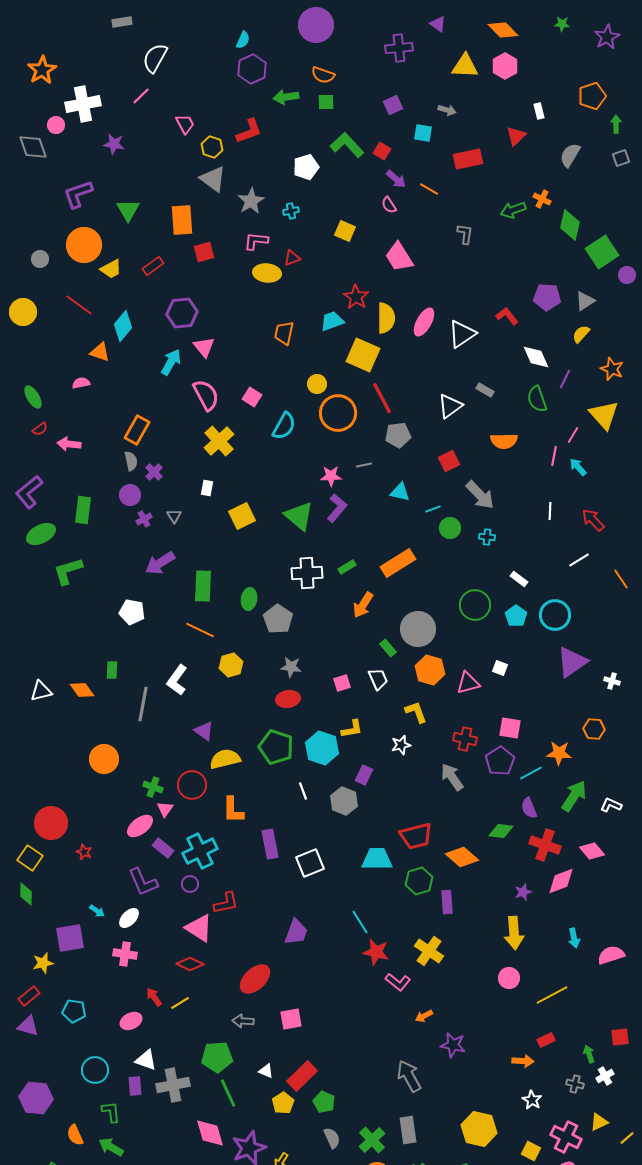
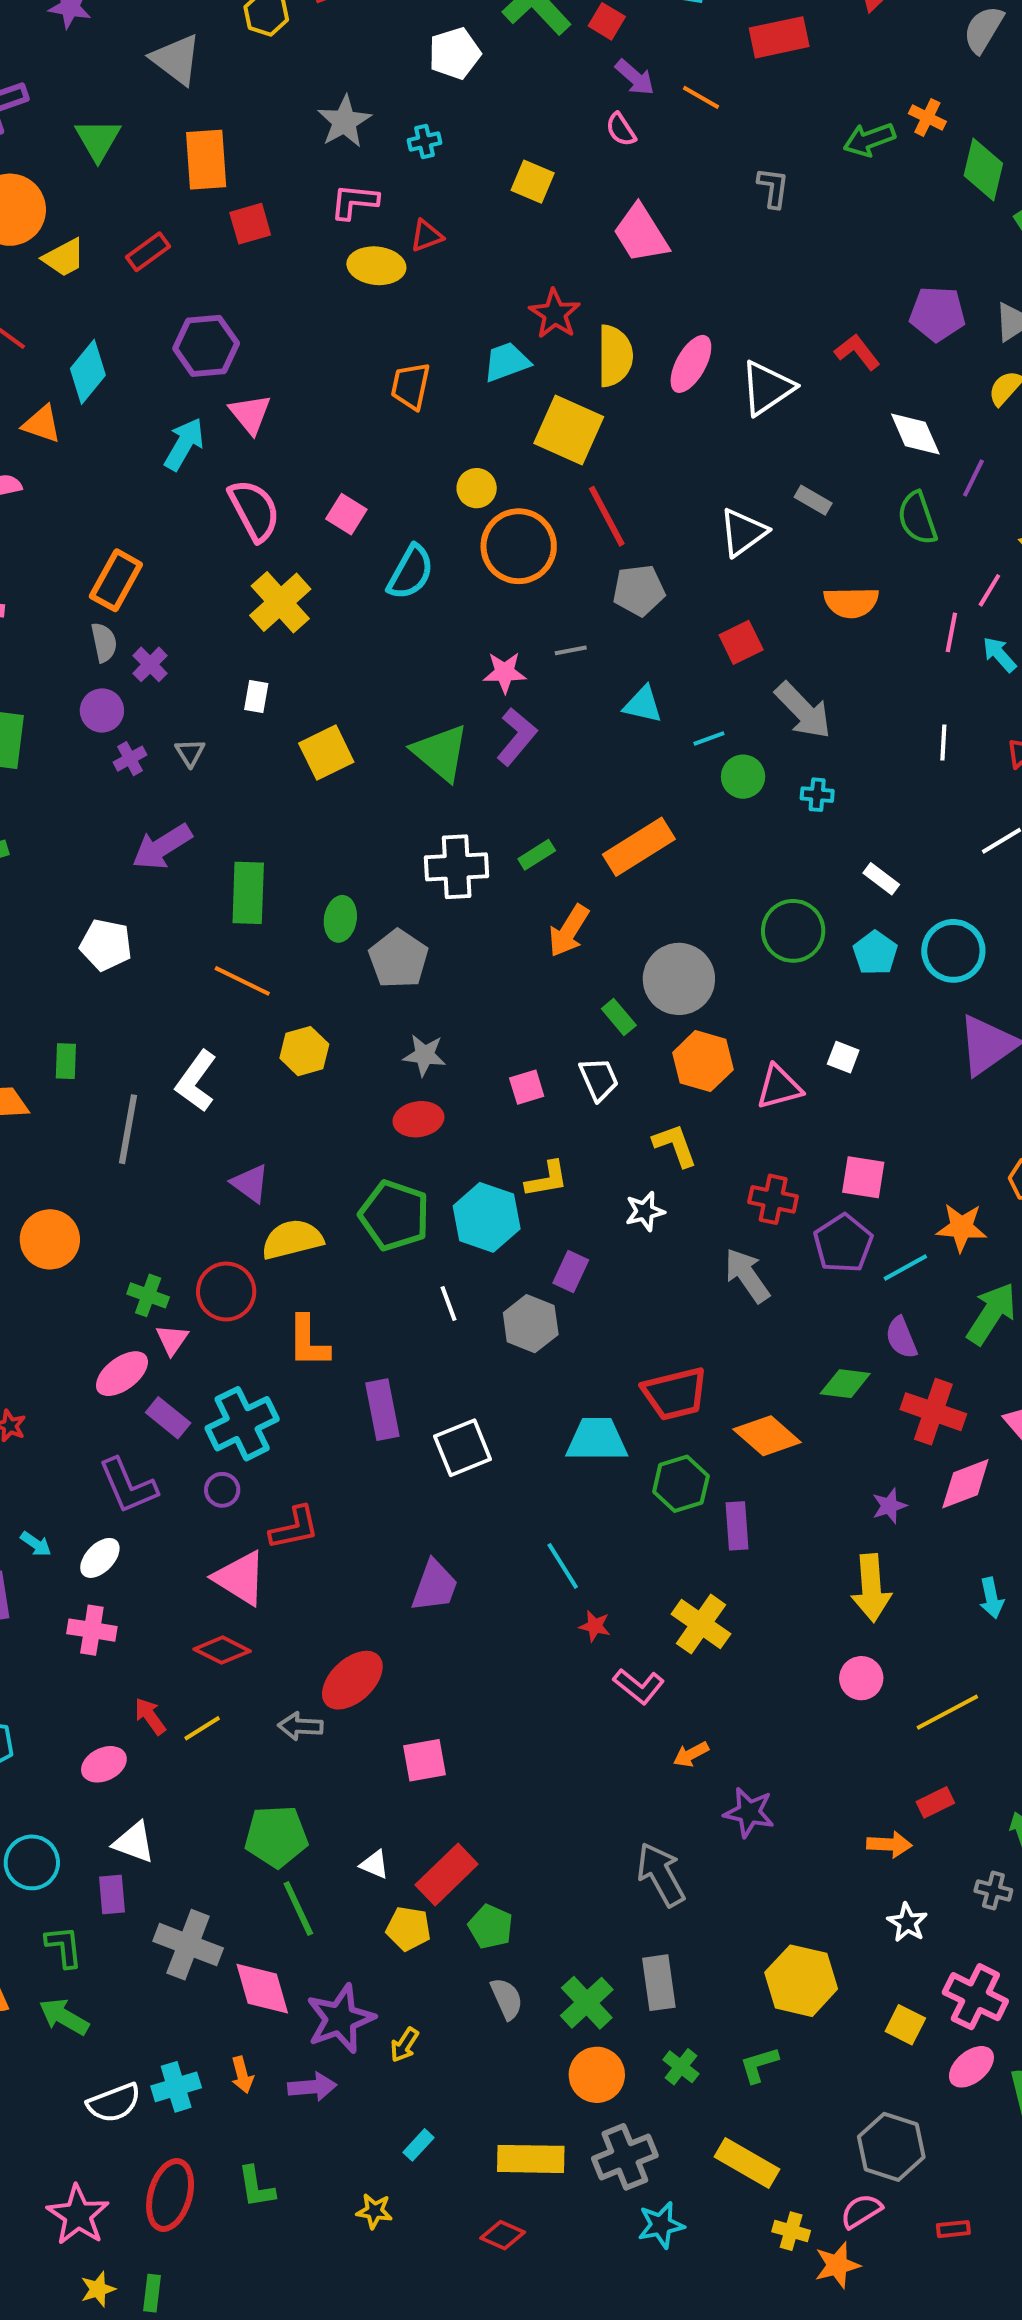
gray triangle: (213, 179) -> (176, 59), moved
red star: (376, 952) -> (595, 1626), size x0.6
gray arrow: (243, 1021) -> (300, 1726), moved
gray cross: (173, 1085) -> (188, 1945), moved, turned 32
yellow pentagon: (283, 1103) -> (408, 1929), turned -30

